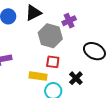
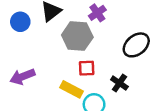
black ellipse: (94, 51) -> (136, 45), turned -55
yellow rectangle: (38, 76) -> (72, 89), turned 30

